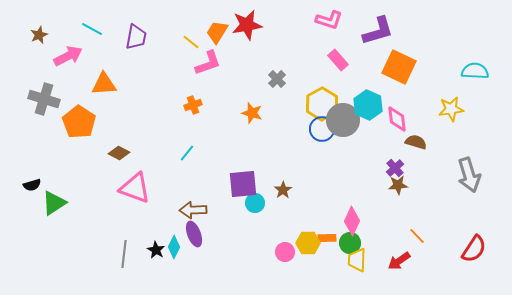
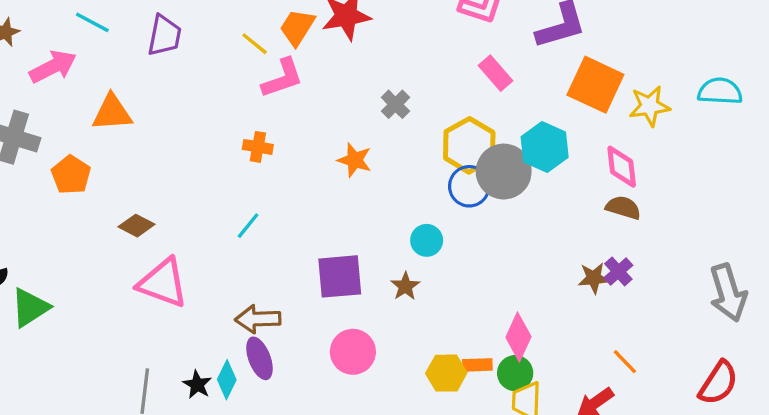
orange cross: (193, 105) -> (258, 147), turned 30
yellow star: (451, 109) -> (649, 106), moved
pink diamond: (397, 119) -> (622, 167), moved
orange pentagon: (79, 122) -> (71, 175), size x0.7
purple cross: (395, 168) -> (618, 271), moved
gray arrow: (469, 175) -> (728, 293), moved
cyan circle: (255, 203) -> (427, 240), moved
pink circle: (285, 252) -> (353, 352), moved, size x1.4

